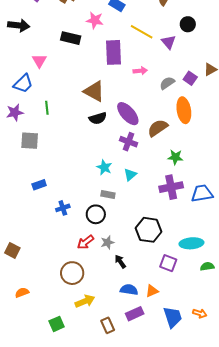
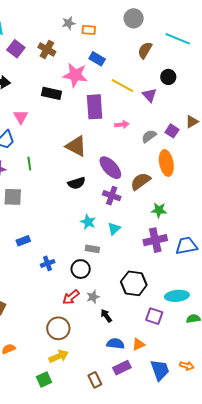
pink star: (95, 20) -> (75, 75), size x1.4
black semicircle: (98, 118) -> (77, 183), moved
yellow arrow: (85, 301) -> (59, 356), moved

